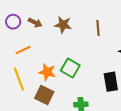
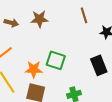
brown line: (98, 28) -> (84, 15), moved

